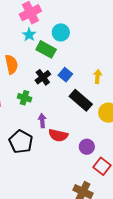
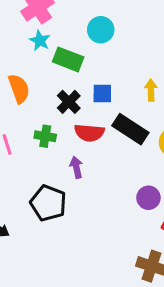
cyan circle: (61, 32) -> (101, 30), moved
blue square: (65, 75) -> (102, 94), turned -32
red semicircle: (58, 135) -> (89, 133), moved

